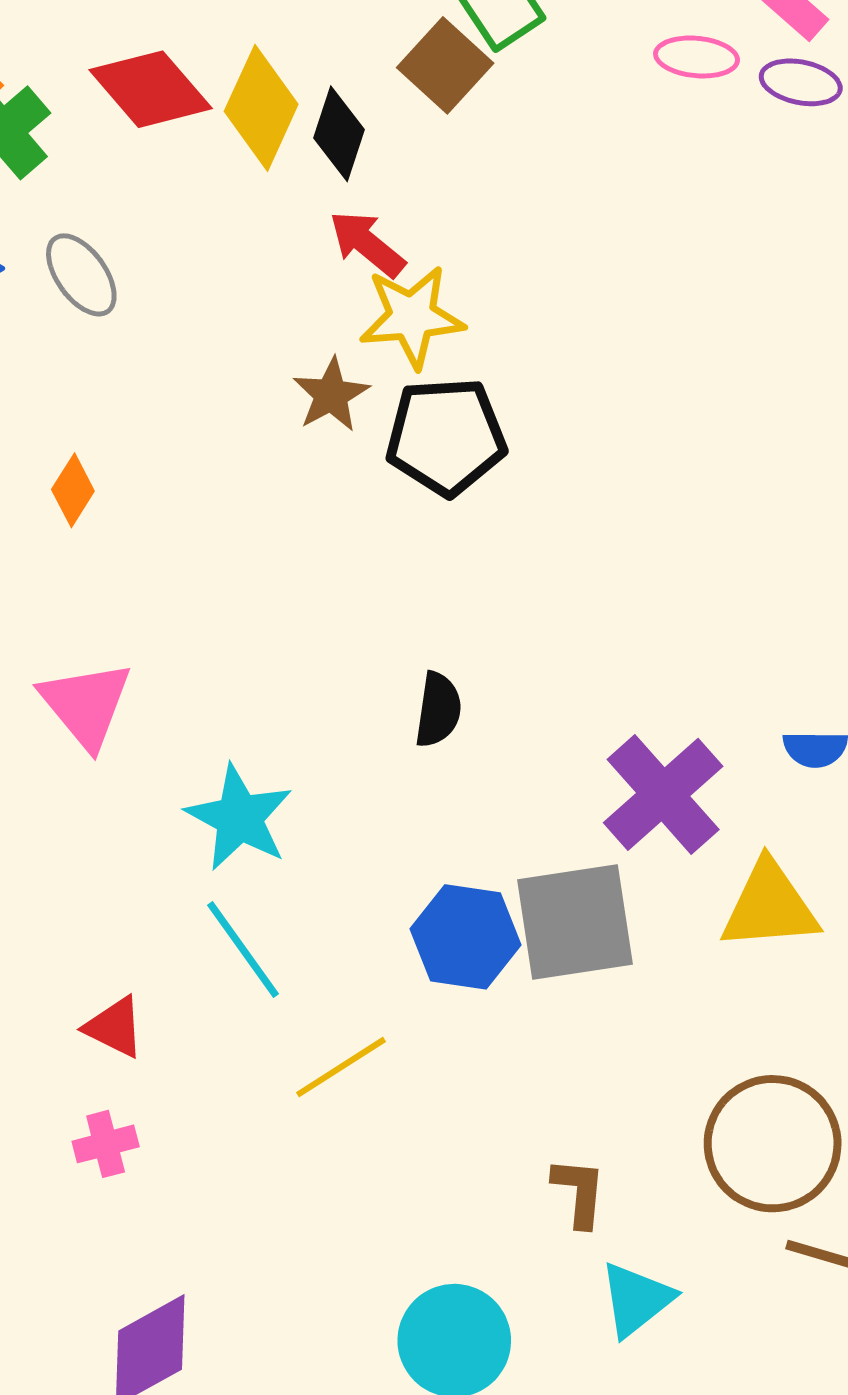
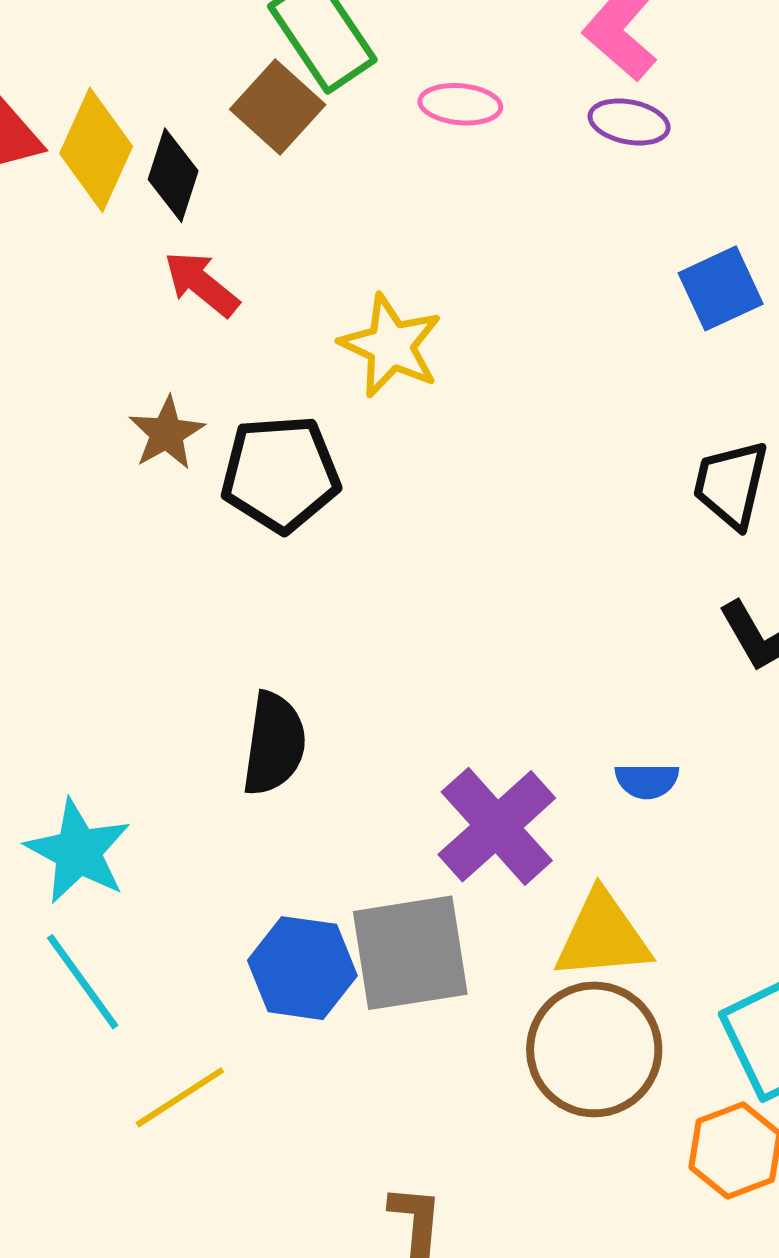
pink ellipse: (697, 57) -> (460, 104), moved
yellow star: (412, 317) -> (391, 346), moved, turned 30
black semicircle: (438, 710) -> (274, 744), size x1.4
brown circle: (773, 1144) -> (594, 1049), moved

